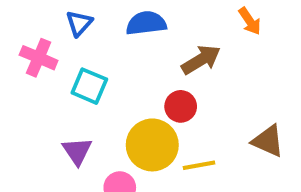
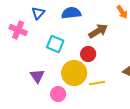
cyan square: (89, 86) -> (55, 44), moved

